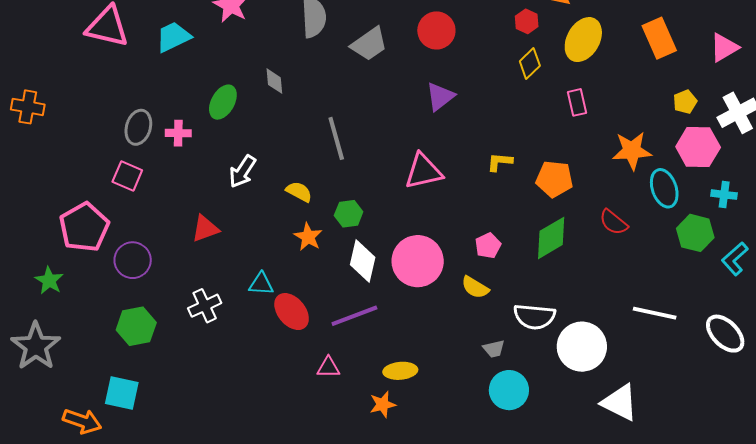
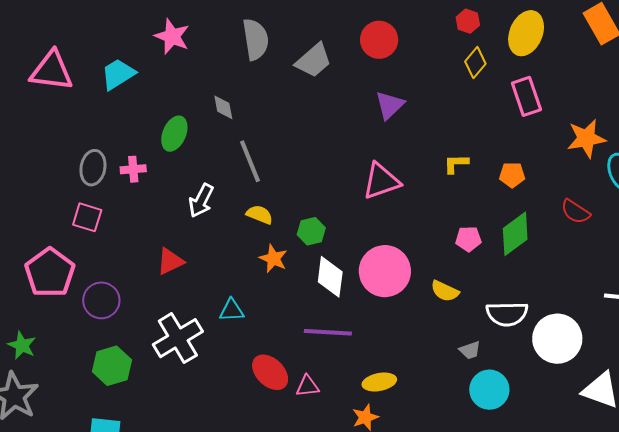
pink rectangle: (577, 102) -> (526, 96), size x1.4
gray line: (336, 138) -> (250, 161), moved
orange pentagon: (554, 179) -> (512, 175), size x0.7
pink pentagon: (488, 246) -> (468, 239), moved, turned 30
green star: (49, 280) -> (22, 345), moved
white cross: (205, 306) -> (178, 338), size x1.5
red ellipse: (292, 312) -> (270, 372), moved
purple line: (354, 316) -> (328, 332), turned 30

